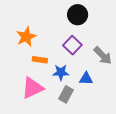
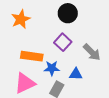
orange star: (26, 37) -> (21, 19), moved
orange rectangle: (40, 60) -> (32, 56), size x1.5

